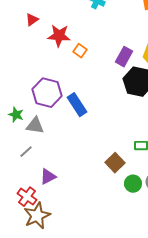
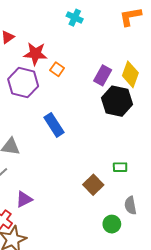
purple hexagon: (47, 93) -> (23, 83), moved
green circle: (133, 184) -> (112, 224), moved

